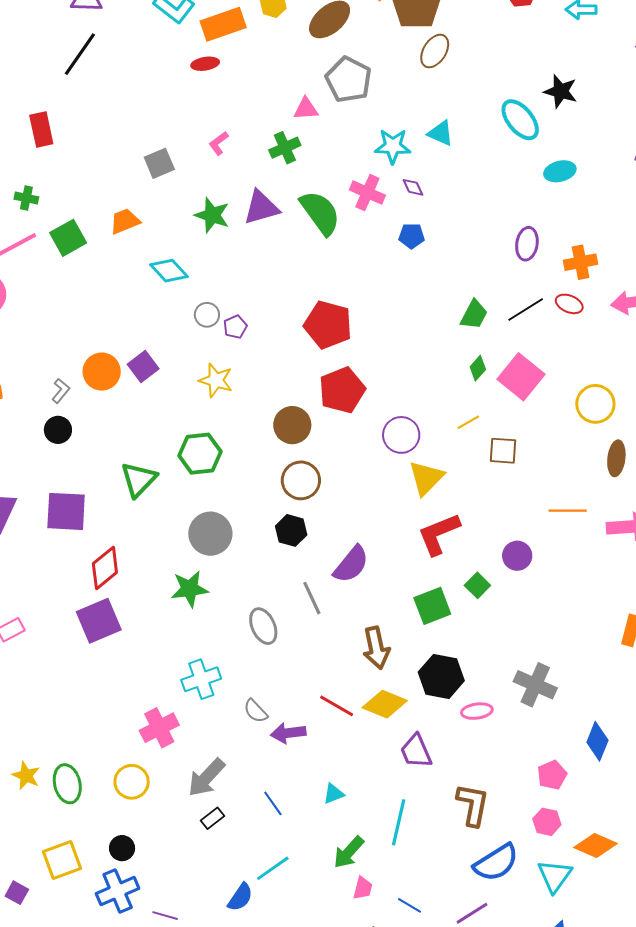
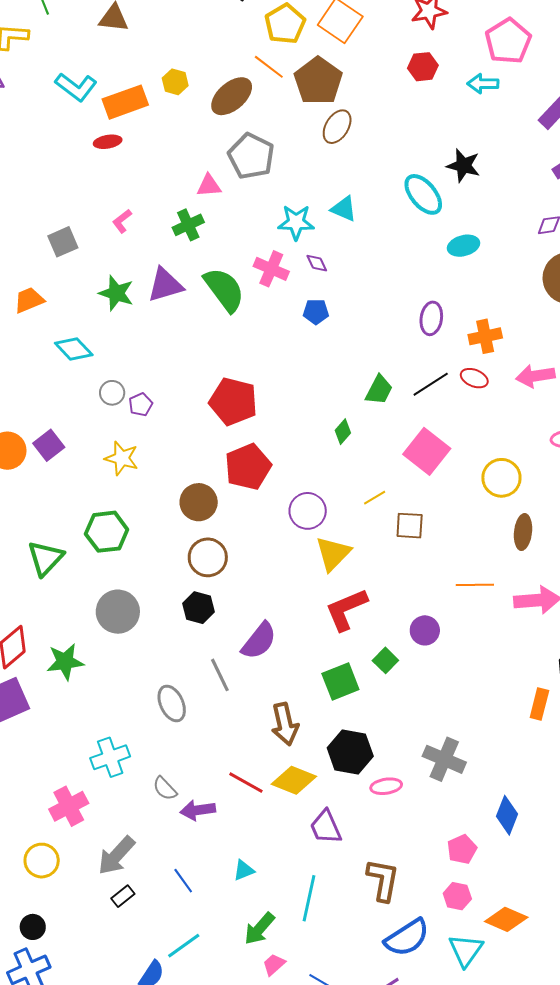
green diamond: (478, 368) -> (343, 432), moved
green star: (190, 589) -> (65, 662), moved
pink trapezoid: (363, 888) -> (274, 964), turned -145

